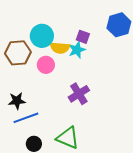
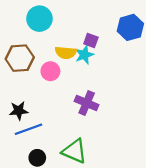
cyan circle: (42, 36) -> (39, 19), moved
purple cross: (79, 94) -> (87, 103), turned -35

